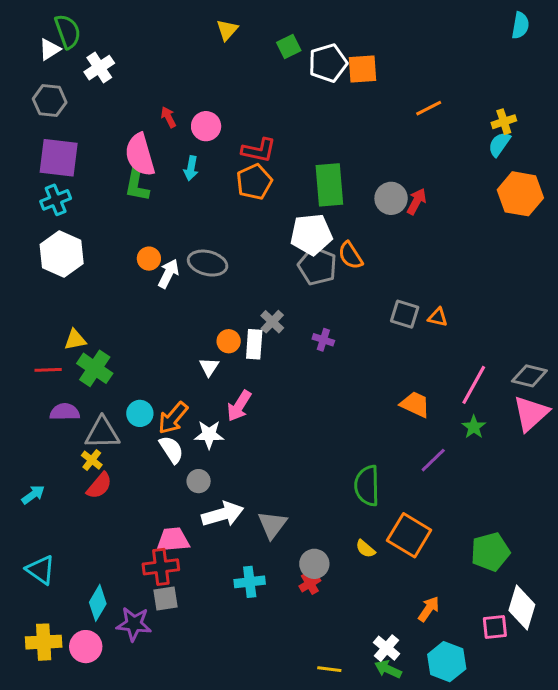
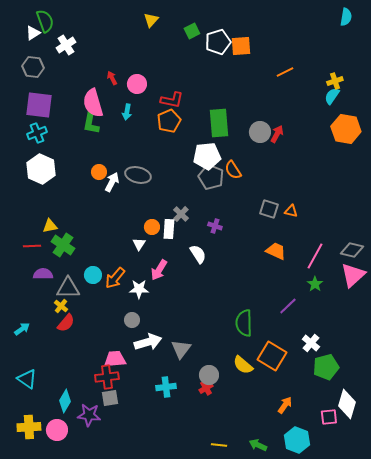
orange trapezoid: (415, 404) -> (276, 251), moved
white semicircle: (171, 450) -> (198, 254), moved
yellow semicircle: (365, 549) -> (243, 365), size x1.5
white cross: (387, 648) -> (311, 343), moved

